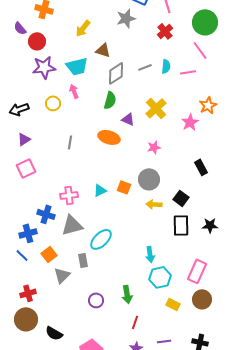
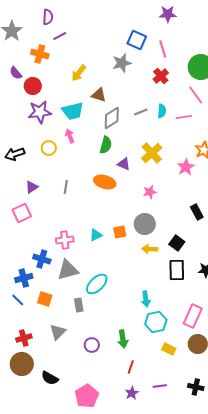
purple triangle: (24, 139) -> (32, 187), moved
orange square: (124, 187) -> (120, 232), turned -32
orange square: (49, 254) -> (45, 299), turned -35
gray triangle: (62, 275) -> (58, 332), moved

